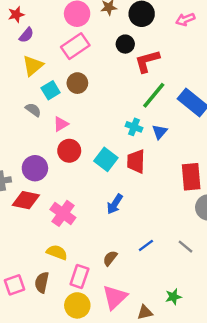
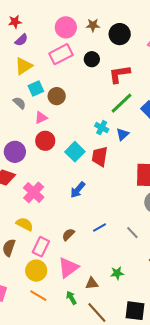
black circle: (125, 44) -> (92, 59), moved
brown circle: (77, 83) -> (57, 96), moved

